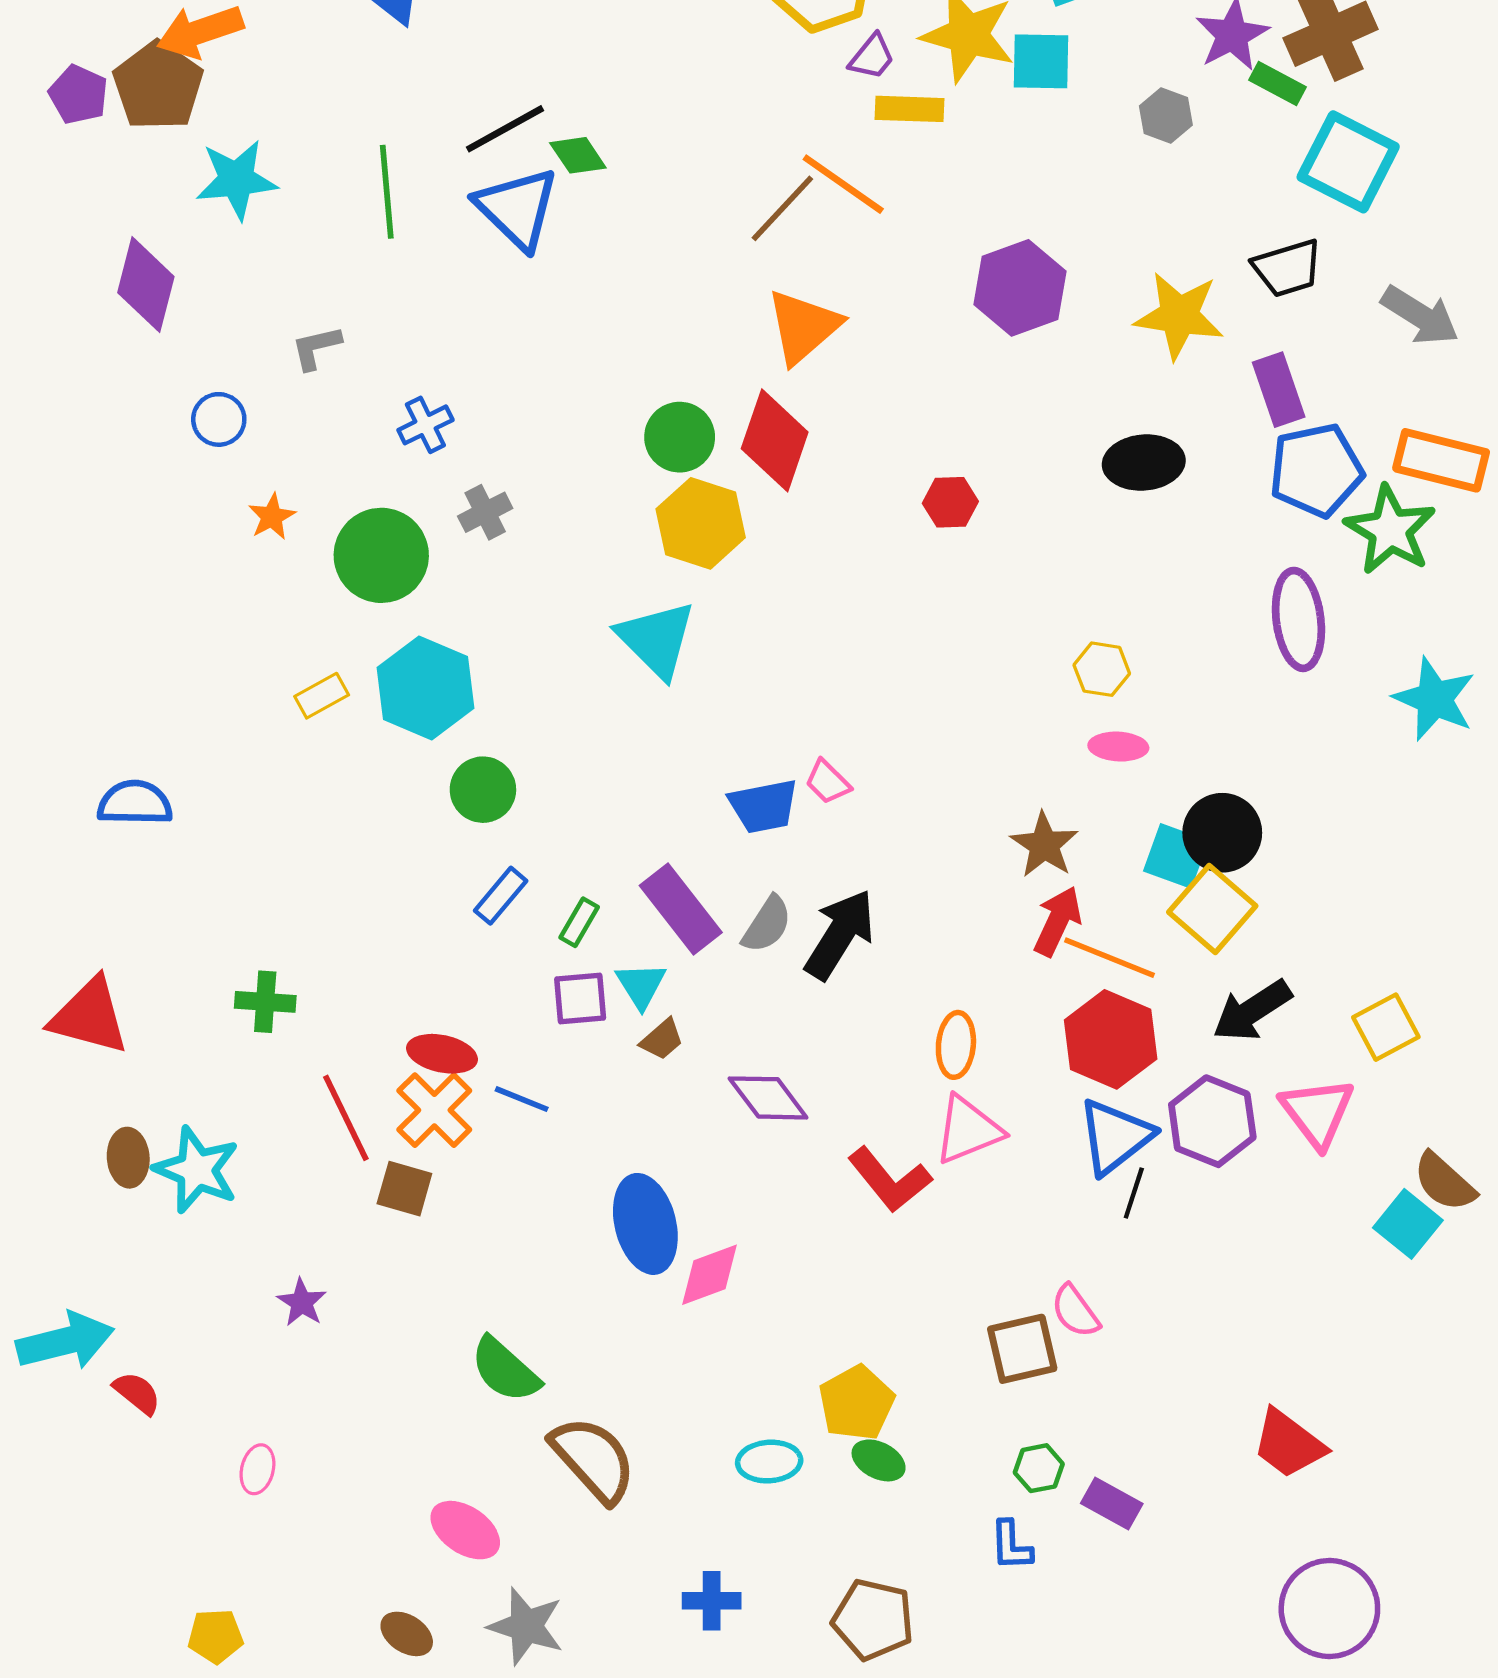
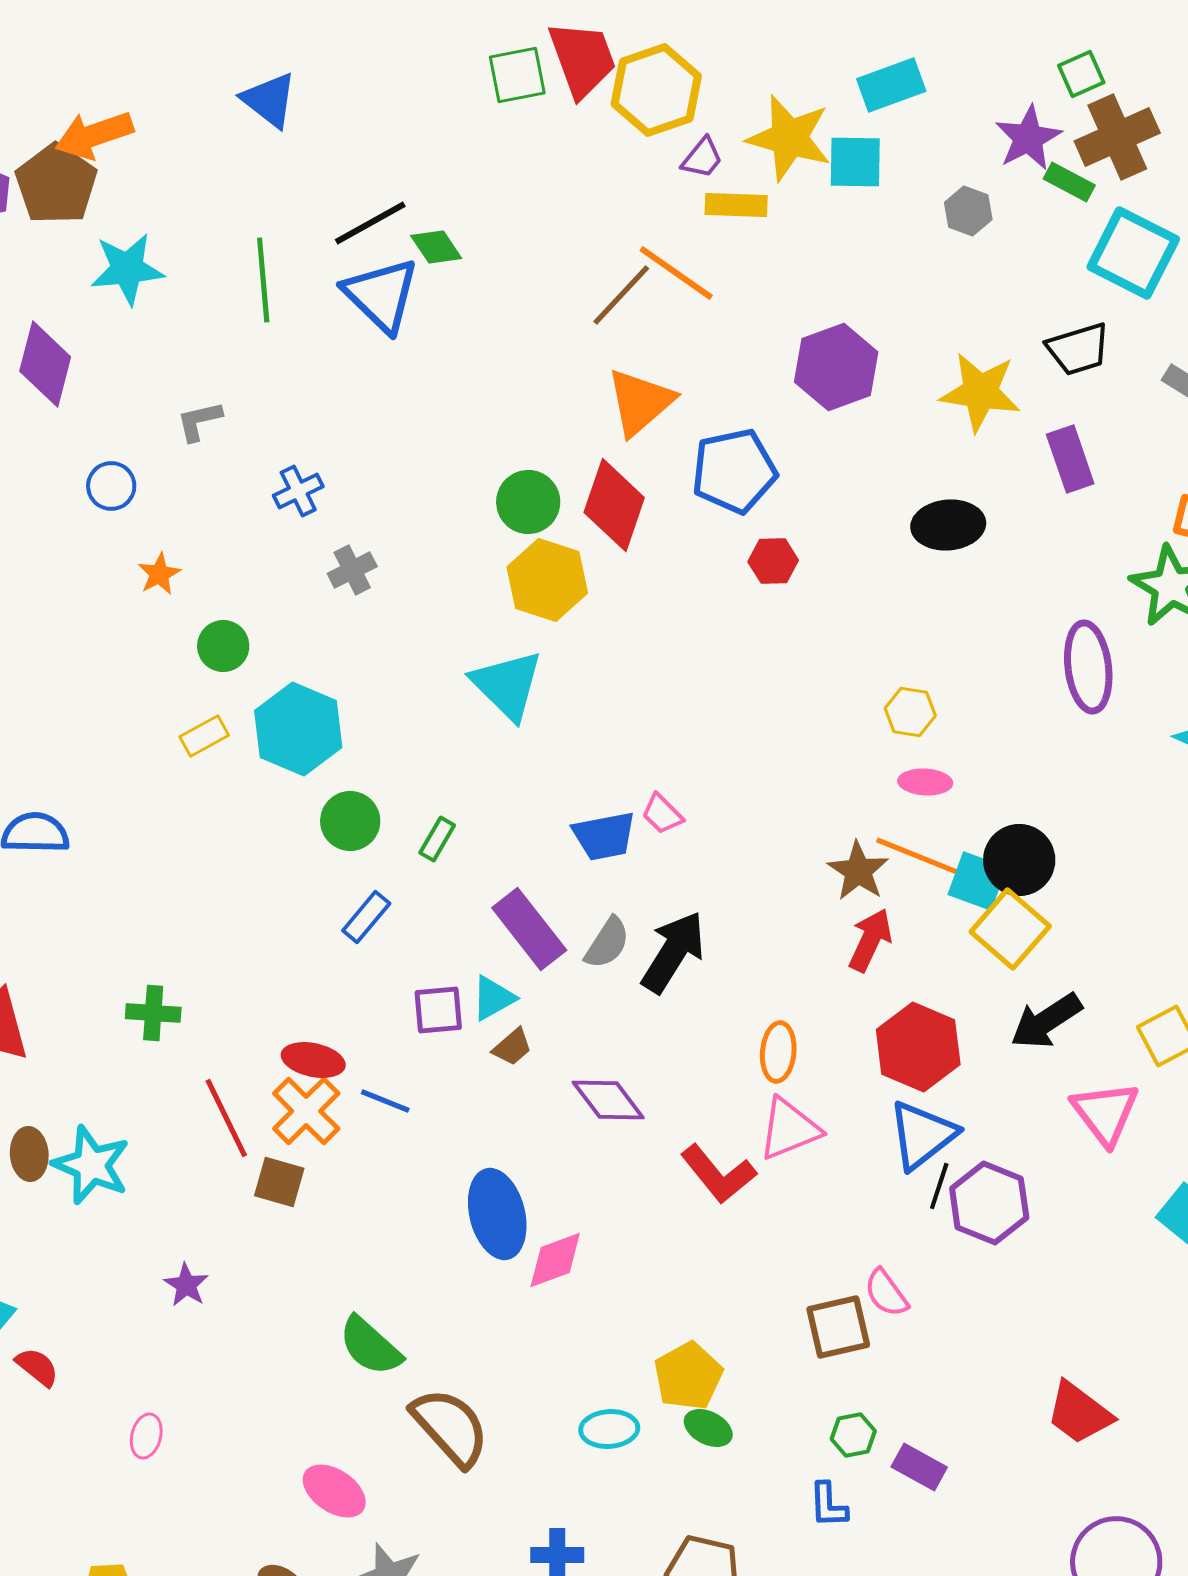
blue pentagon: (1316, 470) -> (734, 471), moved
green circle: (381, 555) -> (223, 646), moved, size x0.6
green rectangle: (579, 922) -> (437, 839), moved
orange line: (1110, 958) -> (917, 856), moved
cyan triangle: (641, 985) -> (493, 998), turned 33
purple hexagon: (1212, 1121) -> (989, 1203), moved

